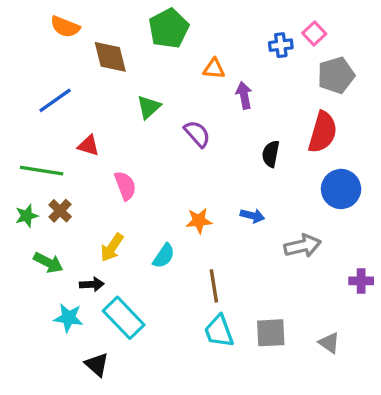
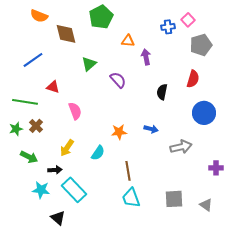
red semicircle: (323, 132) -> (193, 79), size x0.7
gray square: (271, 333) -> (174, 199), moved
gray triangle: (329, 343) -> (206, 205), moved

